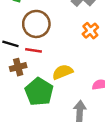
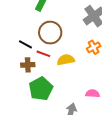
yellow semicircle: (63, 72) -> (66, 60), moved

